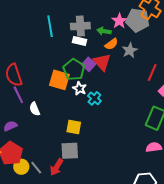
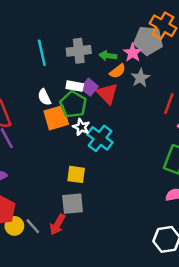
pink star: (119, 21) -> (133, 53), moved
white rectangle: (79, 41) -> (75, 86), moved
purple square: (89, 64) -> (89, 87), moved
orange square: (59, 80) -> (56, 118), turned -30
cyan cross: (94, 98) -> (100, 138), size x1.5
white semicircle: (35, 109) -> (44, 97), moved

